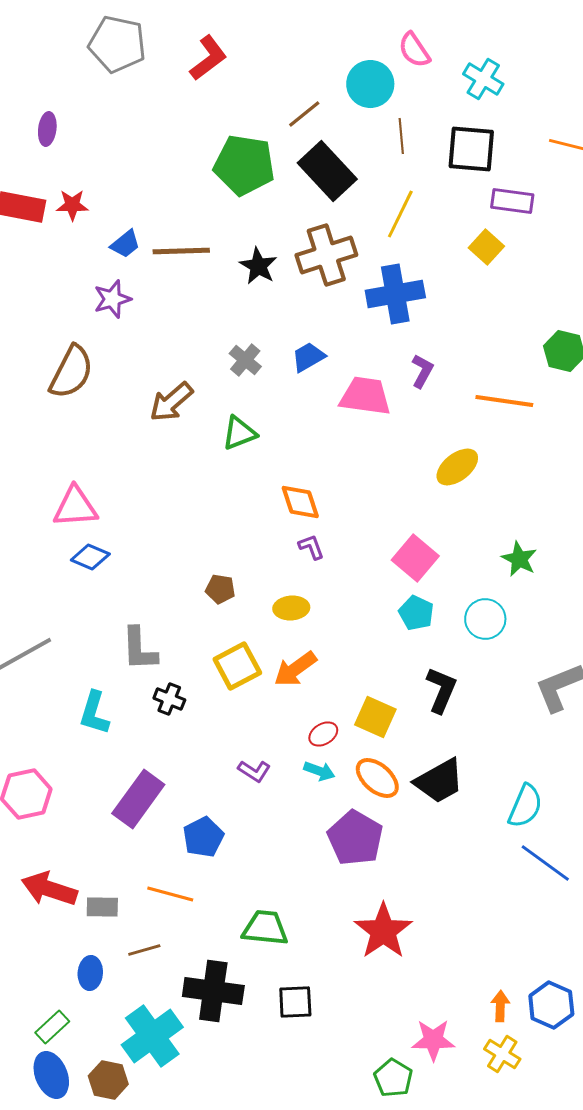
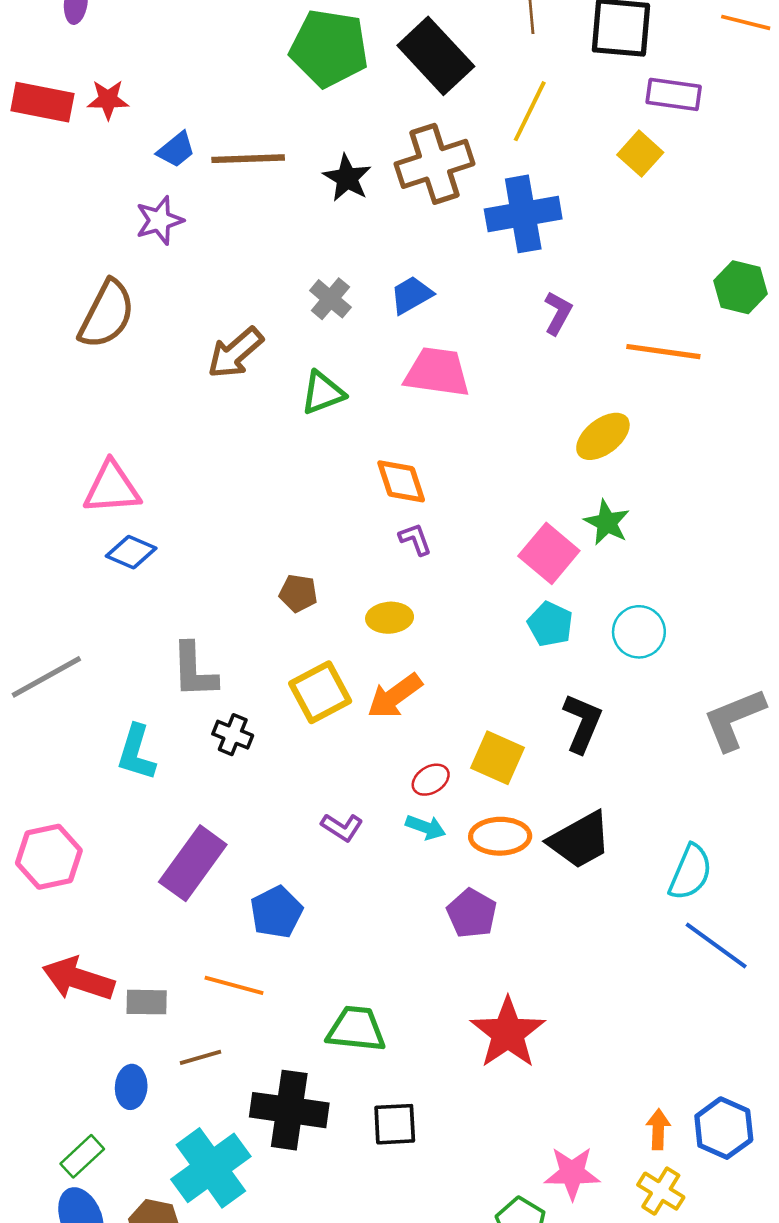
pink trapezoid: (365, 396) -> (437, 372), moved
green star: (519, 559) -> (607, 523), moved
orange ellipse: (377, 778) -> (500, 836), turned -42
purple pentagon: (355, 838) -> (472, 913), size x0.7

